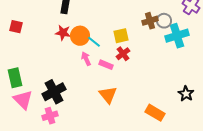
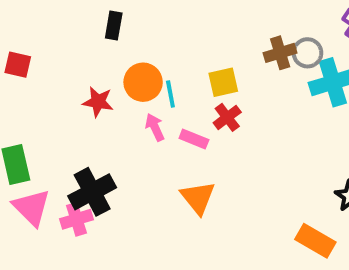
red star: (63, 33) -> (98, 102), moved
cyan line: (94, 42) -> (170, 94), turned 40
orange rectangle: (155, 113) -> (315, 241), moved
pink cross: (50, 116) -> (76, 219), moved

